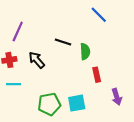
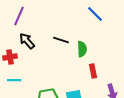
purple line: (18, 32) -> (19, 16), moved
black arrow: (37, 60) -> (27, 41), moved

